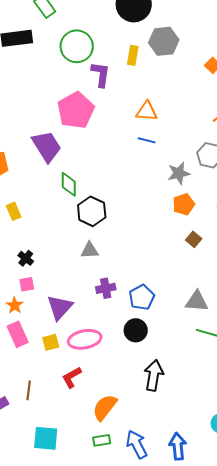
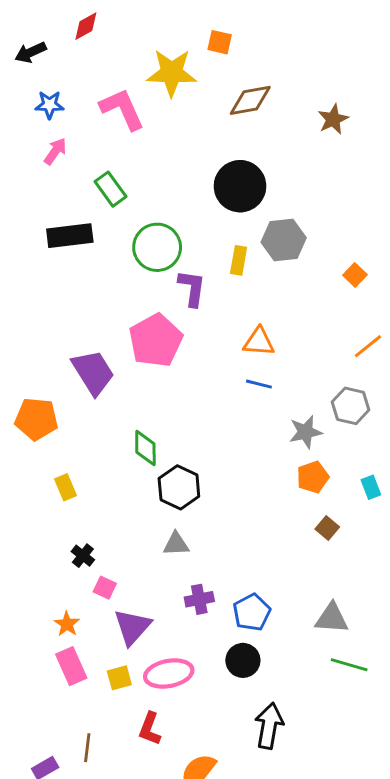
purple trapezoid: (47, 146) -> (93, 372), moved
pink square: (27, 284) -> (105, 588), moved, turned 35
red L-shape: (72, 377) -> (150, 729), turned -40

